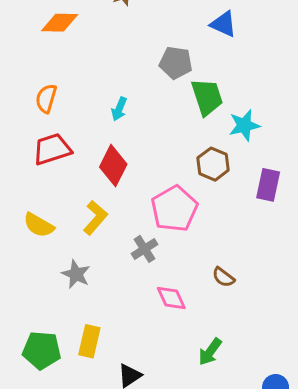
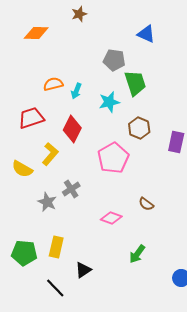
orange semicircle: (46, 98) -> (53, 84), moved, turned 60
cyan star: (244, 125) -> (109, 102), moved
yellow L-shape: (95, 218) -> (50, 154), moved
gray cross: (144, 249) -> (71, 189), moved
pink diamond: (171, 298) -> (111, 218), turned -45

